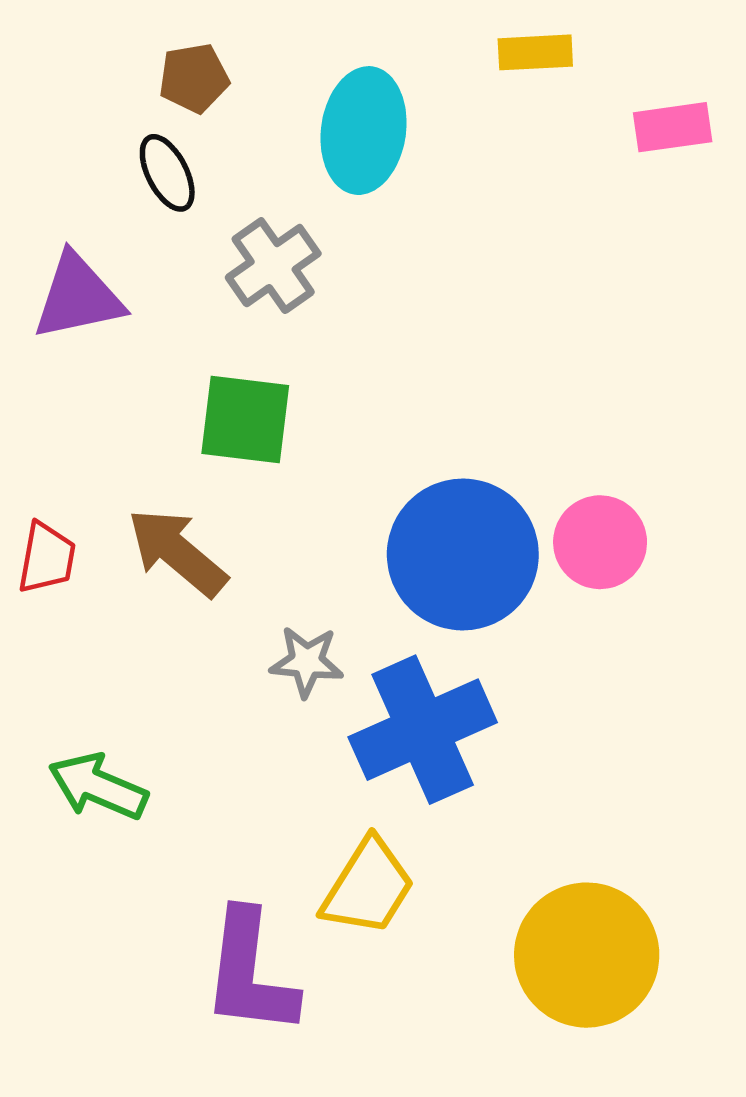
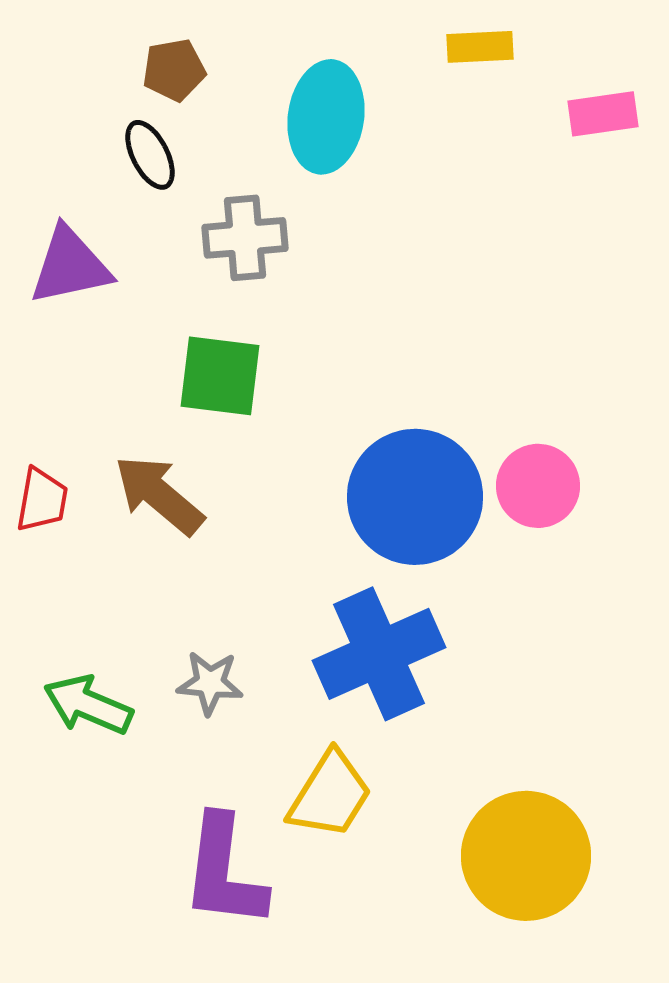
gray cross: (273, 266) -> (245, 238), turned 30
gray star: (307, 662) -> (210, 683), moved

